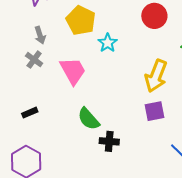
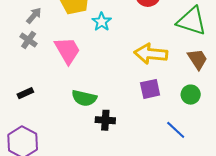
gray arrow: (40, 35) -> (34, 16), turned -120
yellow arrow: (156, 76) -> (151, 54), turned 76
green semicircle: (89, 119) -> (84, 98), turned -35

